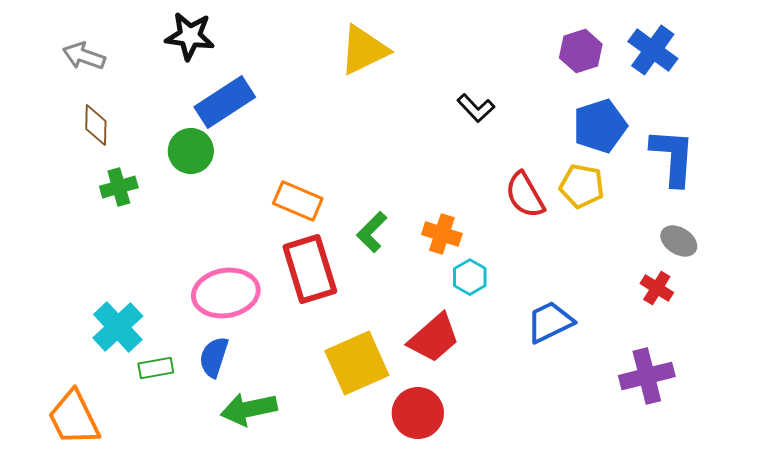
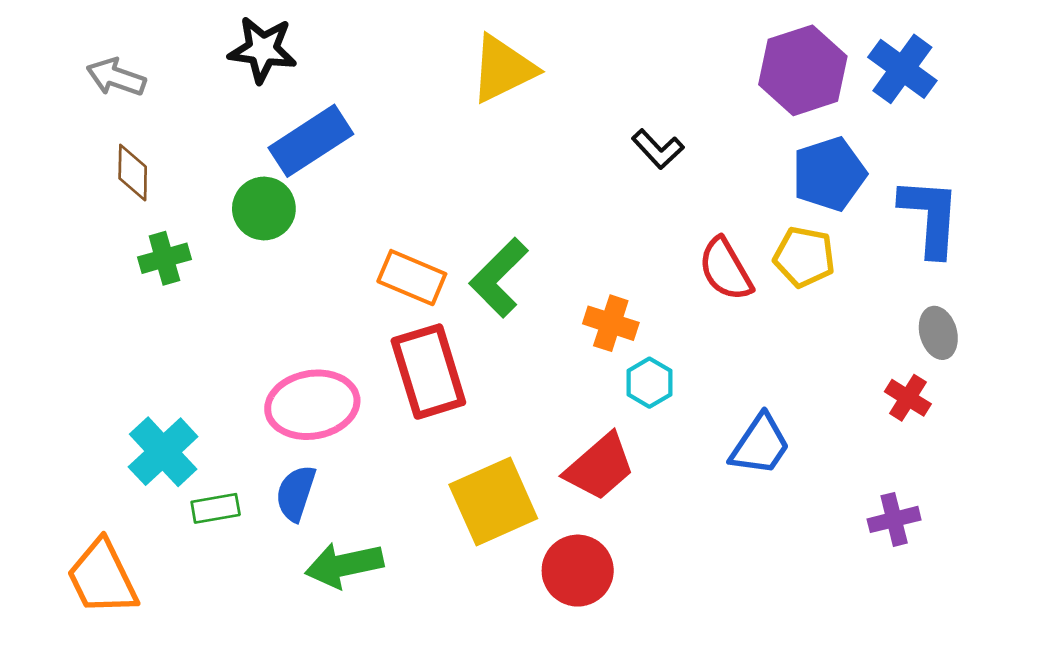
purple hexagon: (581, 51) -> (803, 70), size x1.5
green L-shape: (372, 232) -> (499, 278), moved, size x1.4
gray ellipse: (679, 241) -> (938, 333), turned 42
blue trapezoid: (550, 322) -> (760, 445), turned 150
purple cross: (647, 376) -> (894, 519), size x0.7

